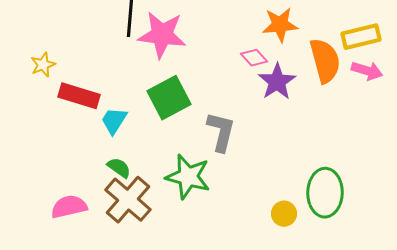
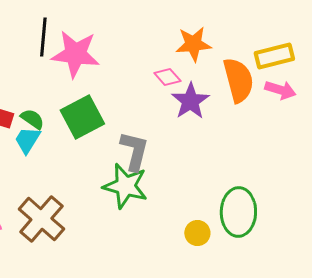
green semicircle: (119, 168) -> (32, 119), moved
green star: (188, 177) -> (125, 186), moved

